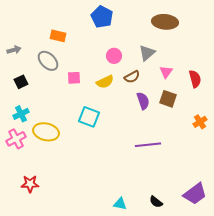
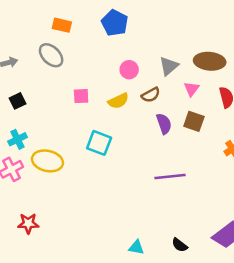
brown ellipse: (165, 22) -> (210, 61), moved
orange rectangle: (58, 36) -> (62, 25), moved
gray ellipse: (48, 61) -> (51, 55), moved

